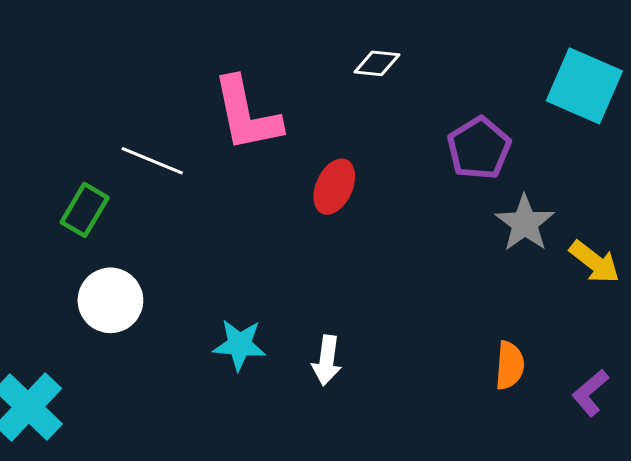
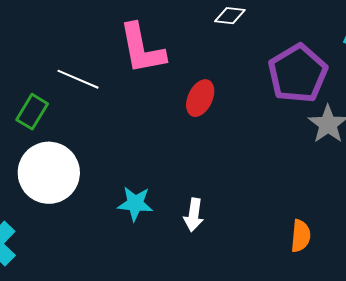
purple pentagon: (479, 148) -> (298, 73), size x1.4
white circle: (110, 300) -> (49, 173), size x1.4
orange semicircle: (510, 365) -> (301, 236), moved

